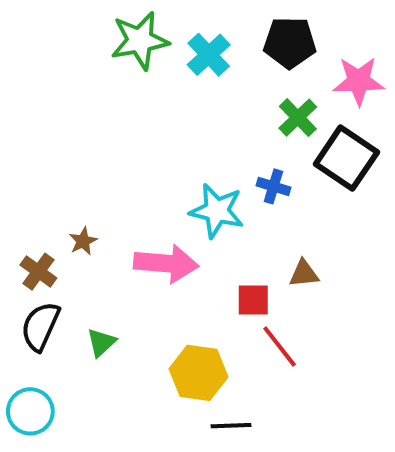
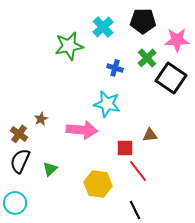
green star: (140, 41) -> (69, 46), moved
blue cross: (273, 186) -> (115, 68), moved
black line: (231, 426) -> (135, 210), moved, turned 66

